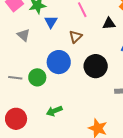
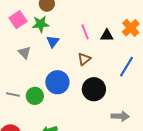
black triangle: (109, 24) -> (107, 35), moved
brown triangle: (75, 37) -> (84, 59), moved

